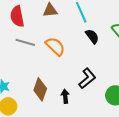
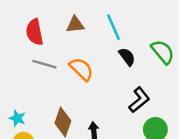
black L-shape: (87, 78) -> (139, 100), moved

